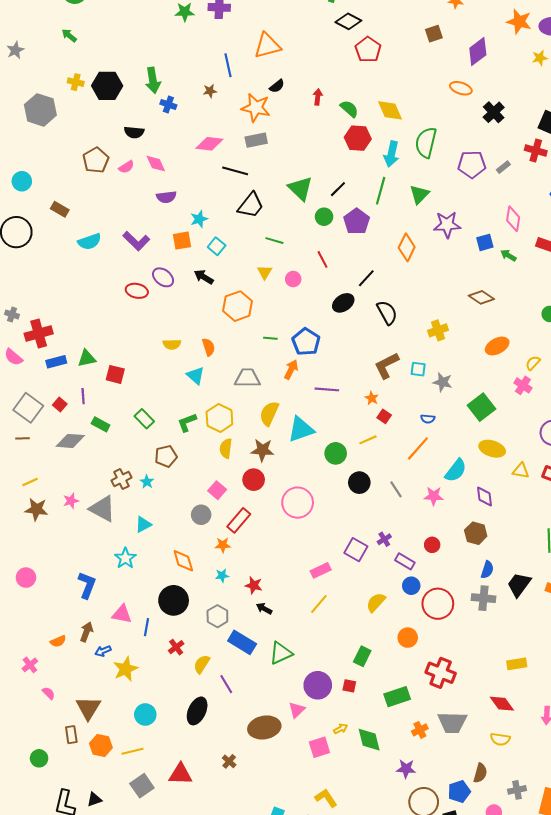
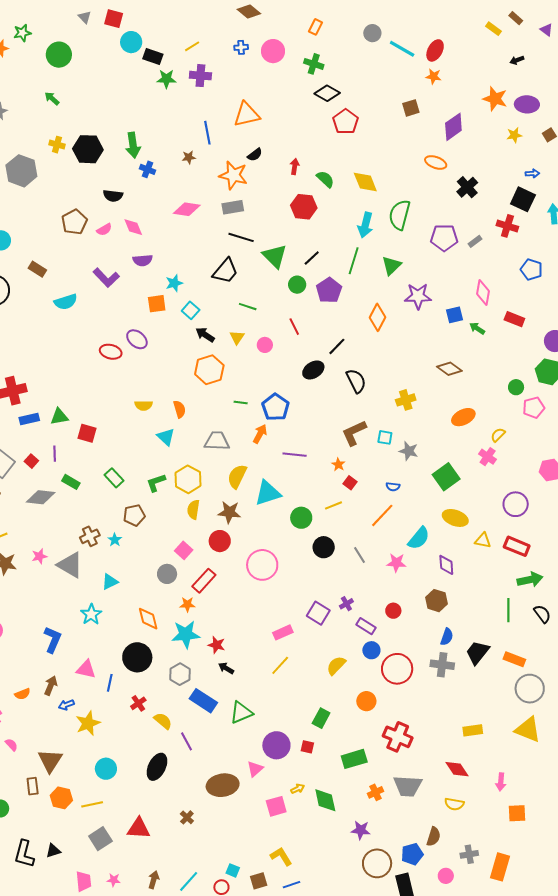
red hexagon: (358, 138) -> (304, 207), moved
black line: (235, 171) -> (241, 237), moved
purple L-shape: (136, 241) -> (106, 278), moved
black arrow: (204, 277) -> (205, 335), moved
cyan star: (222, 575) -> (186, 634), size x2.0
yellow semicircle: (202, 664) -> (163, 721), turned 96

